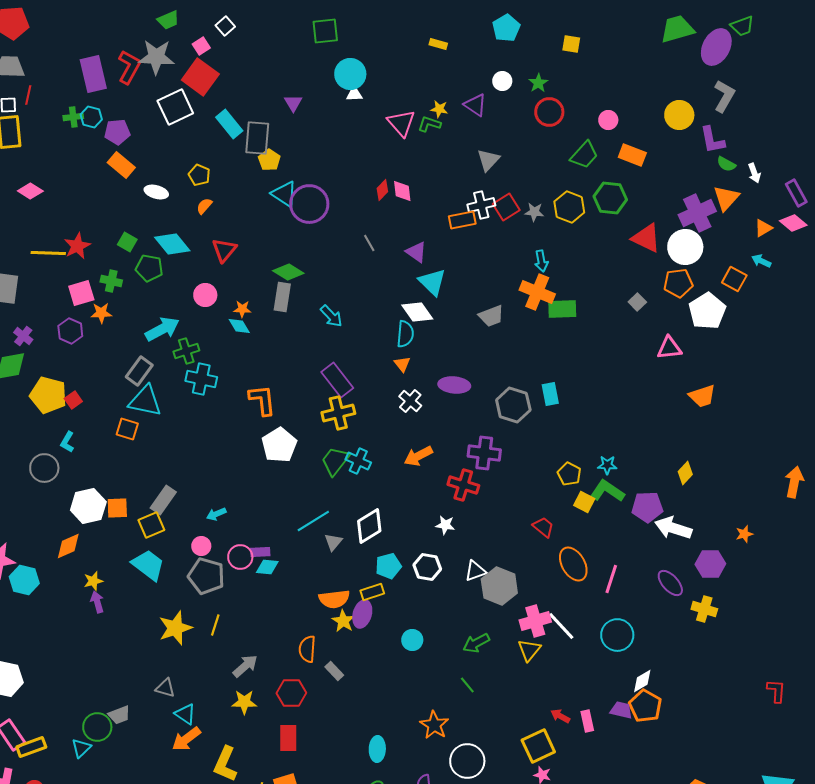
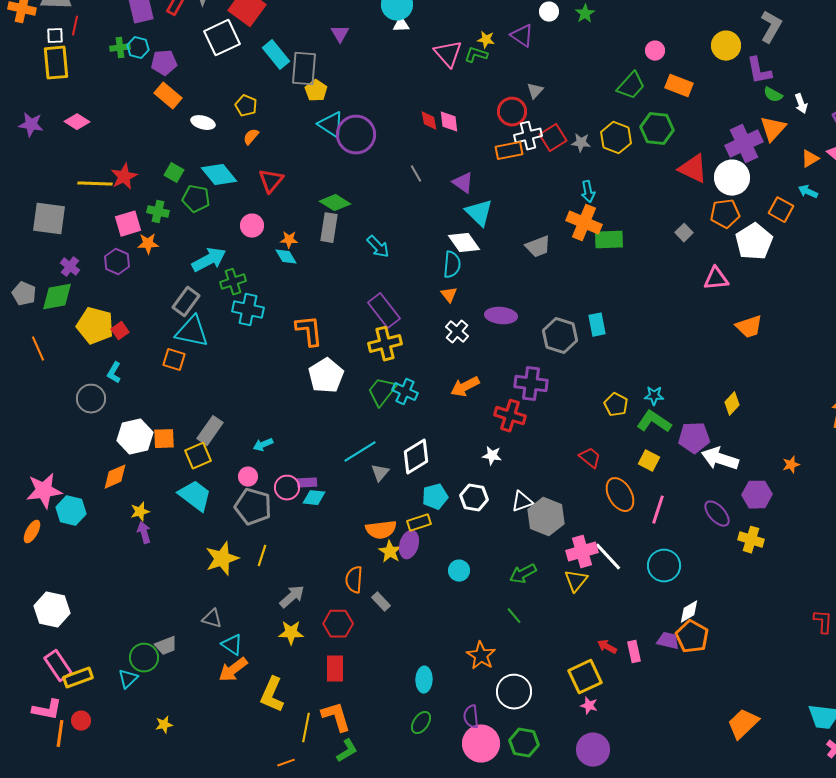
red circle: (549, 112) -> (512, 112), moved
gray triangle: (488, 160) -> (535, 91), size x0.7
red diamond: (382, 190) -> (429, 121), turned -55
yellow square: (584, 502) -> (649, 461), moved

